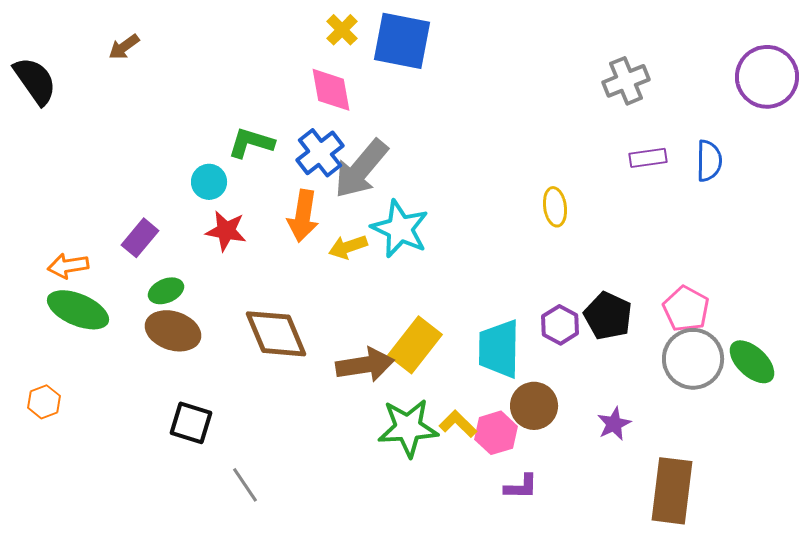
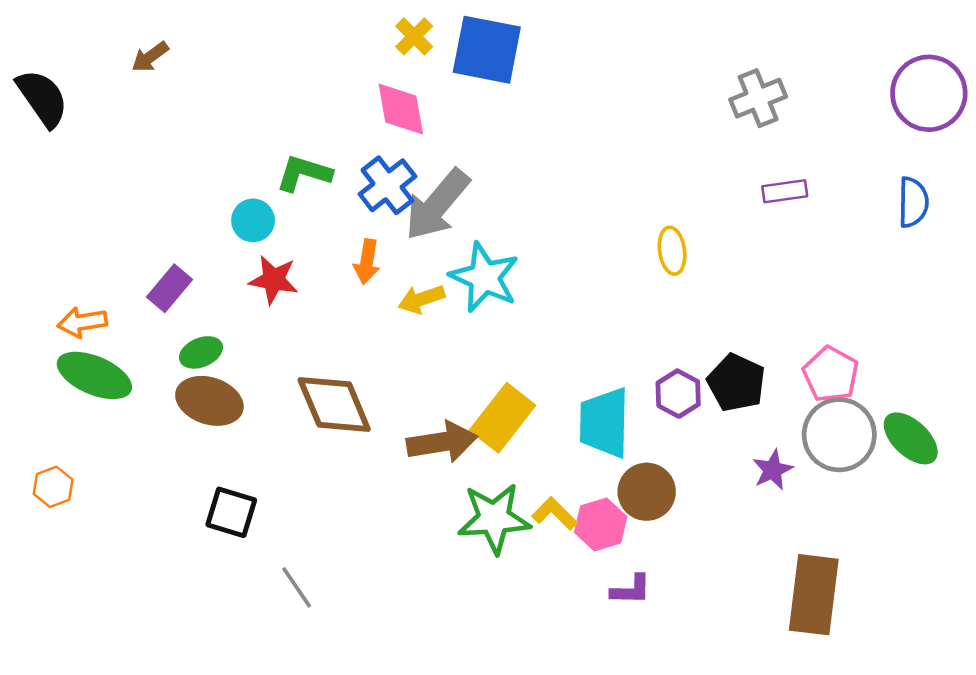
blue semicircle: (709, 161) -> (913, 202), moved
orange arrow: (303, 216) -> (367, 262), size x0.7
purple star: (614, 424) -> (773, 470), moved

